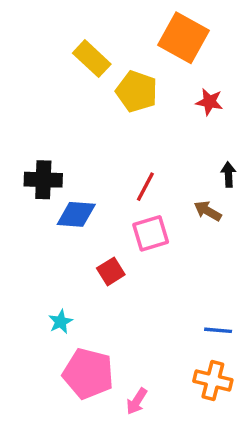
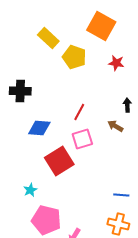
black cross: (43, 180) -> (20, 91), moved
red square: (111, 271) -> (59, 161), size x1.8

